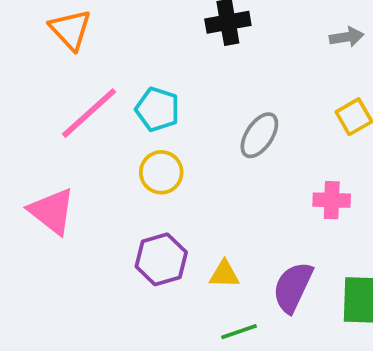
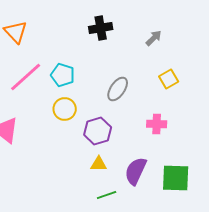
gray arrow: (346, 37) -> (154, 38), moved, turned -36
purple hexagon: (161, 259) -> (98, 131), moved

